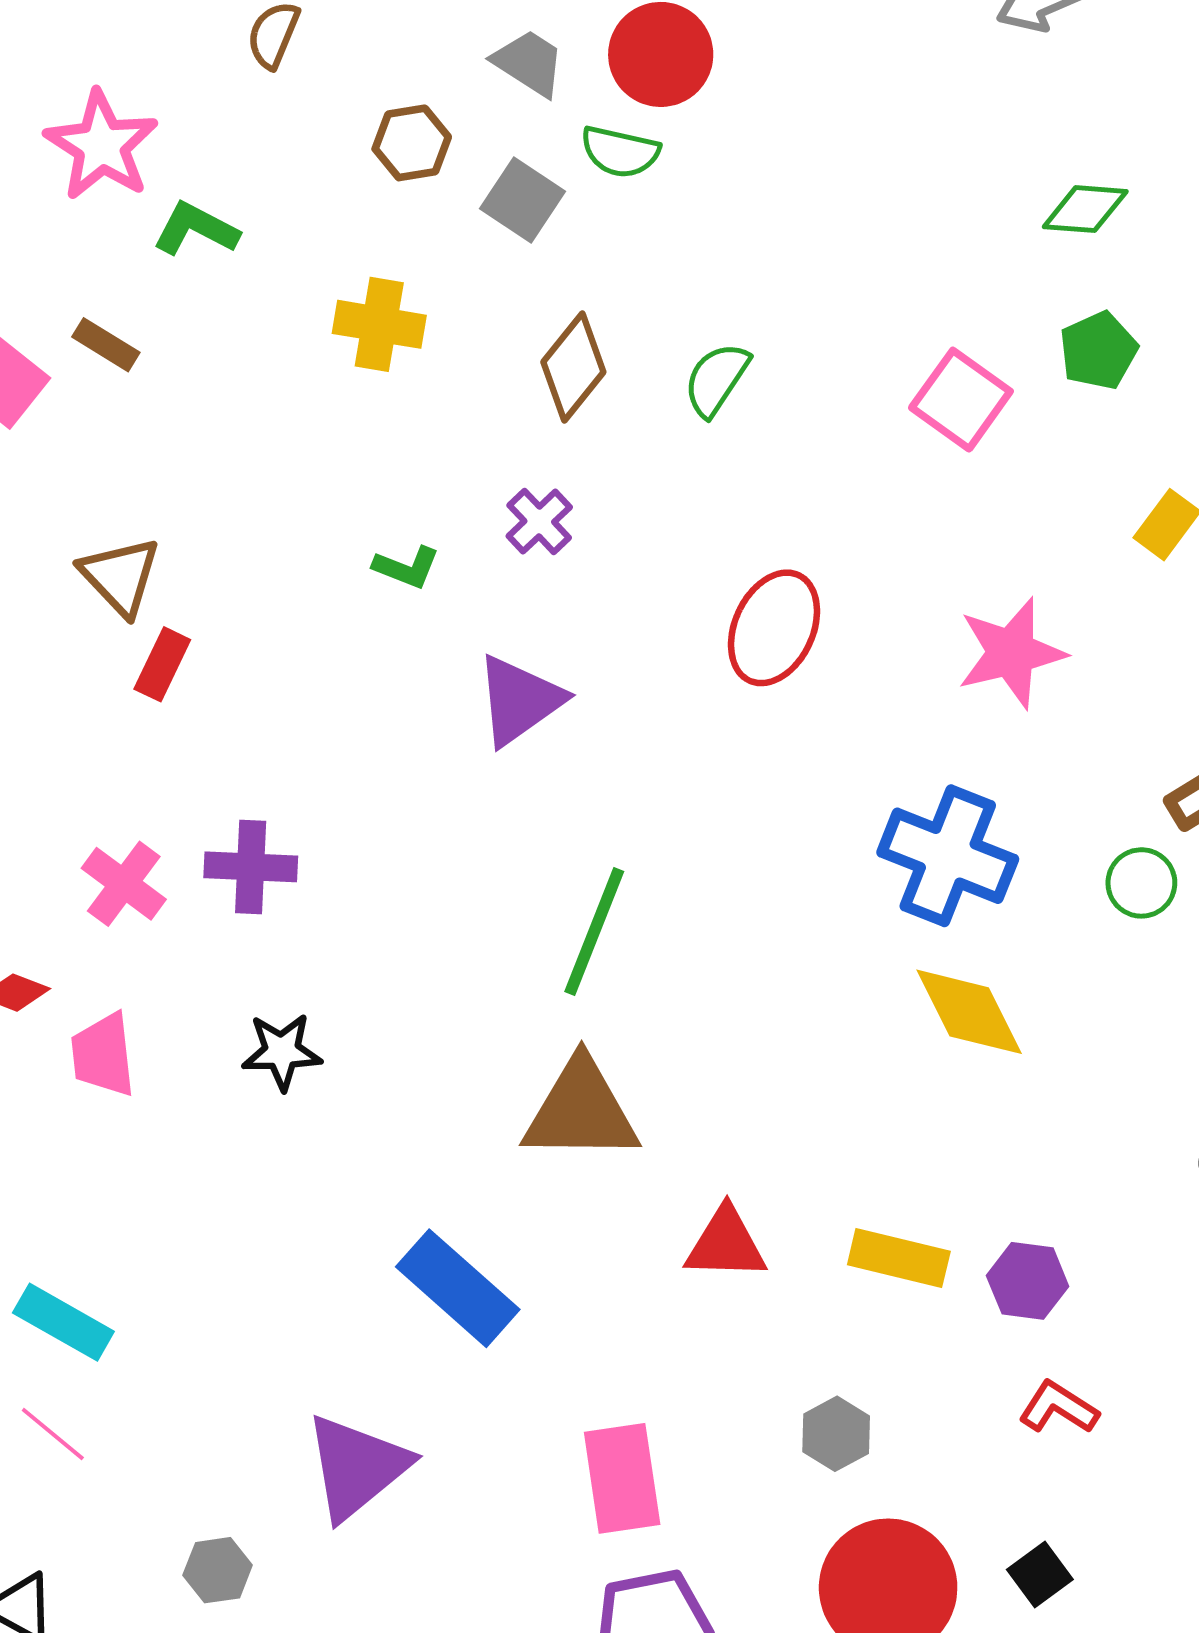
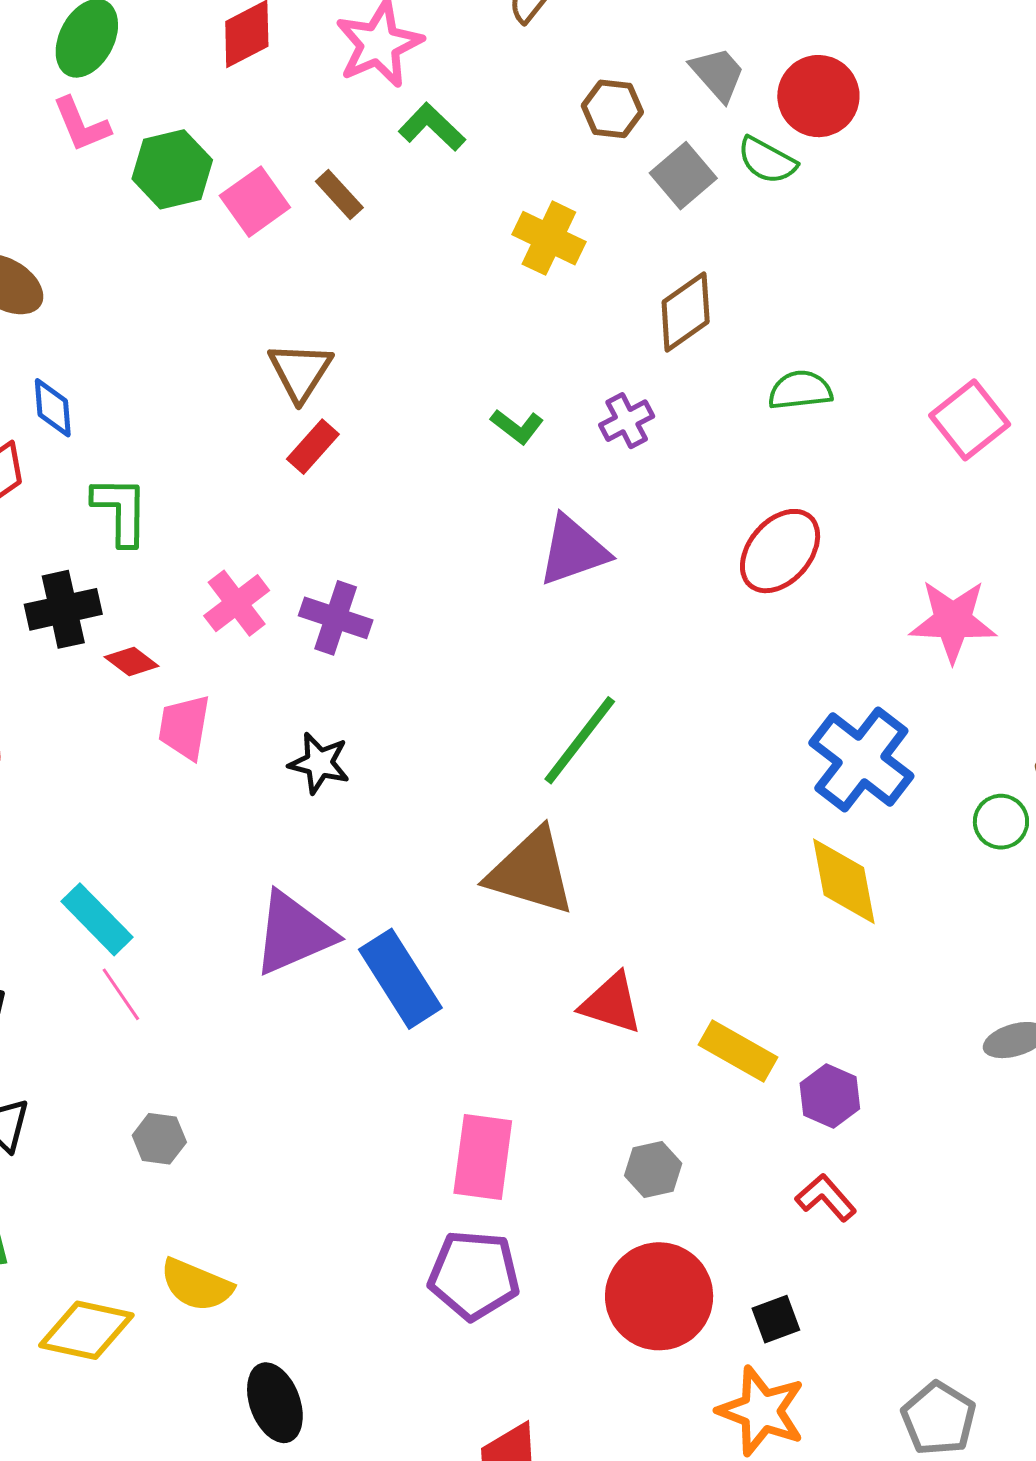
green semicircle: (716, 379) -> (800, 390), moved, turned 34
pink line: (53, 1434) -> (121, 994), moved
purple triangle: (357, 1467) -> (293, 933), moved

